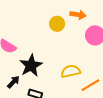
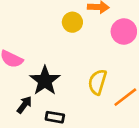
yellow semicircle: (71, 71) -> (97, 82), turned -54

